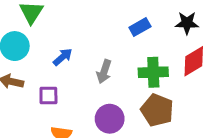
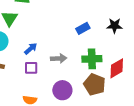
red diamond: (194, 61) -> (117, 68), moved
gray arrow: (104, 72) -> (59, 58), turned -112
purple square: (48, 95) -> (31, 68), moved

